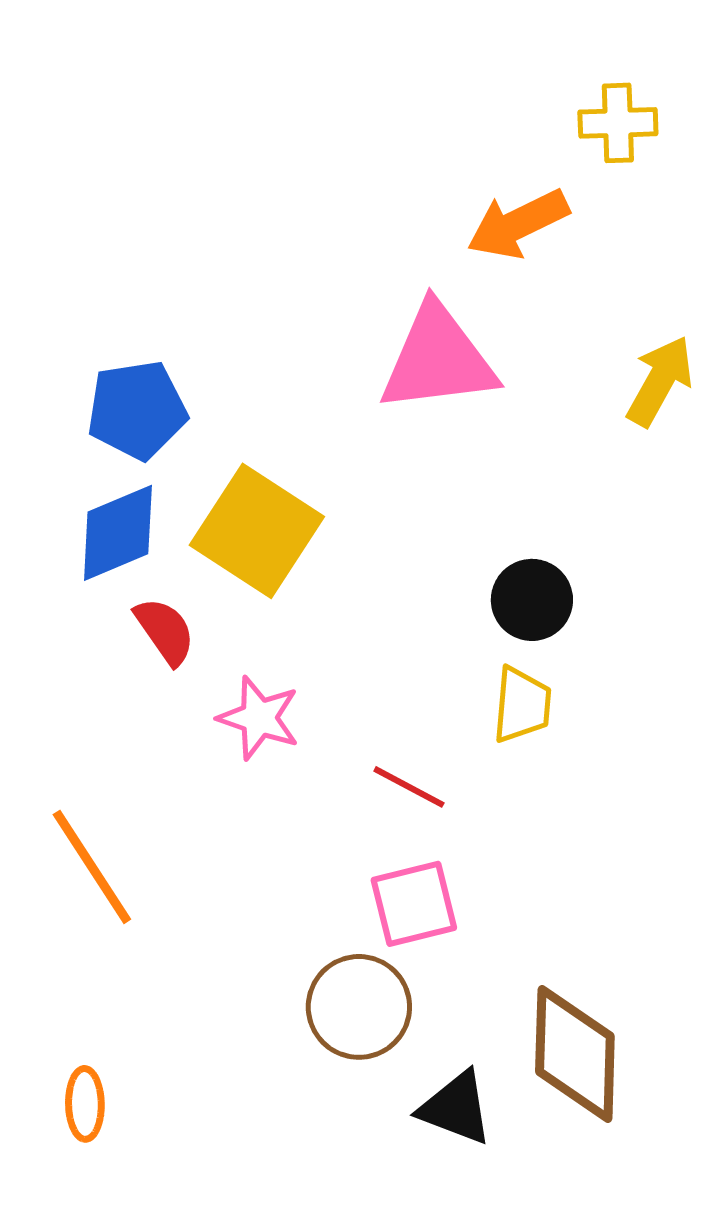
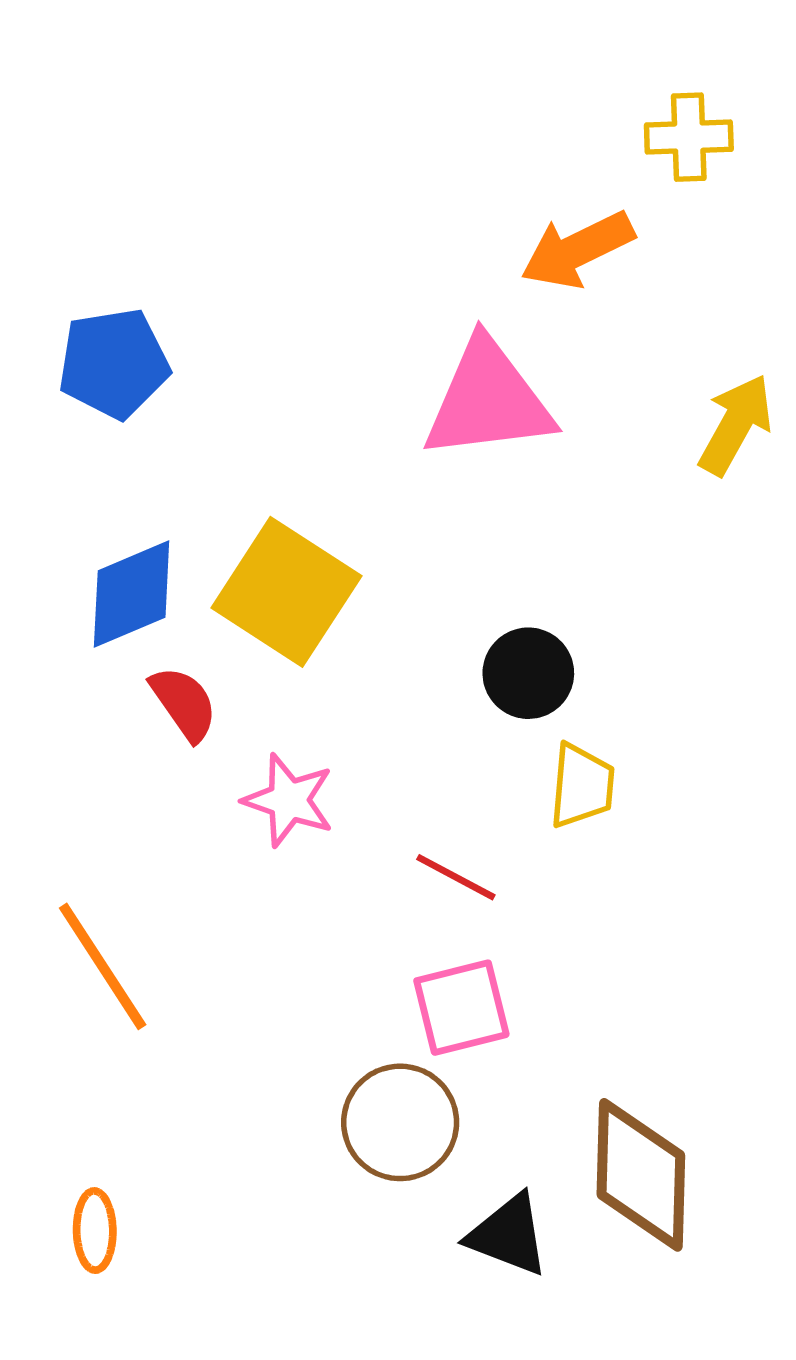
blue pentagon: (137, 410) -> (114, 363), moved
black circle: (532, 600) -> (528, 673), moved

